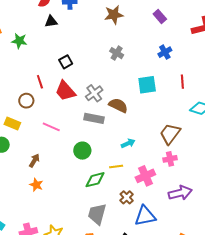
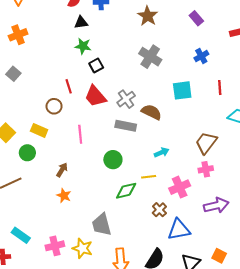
brown star: (114, 15) -> (148, 16), turned -30
green star: (19, 41) -> (83, 46), moved
gray cross: (117, 53) -> (150, 57), size x1.5
pink line: (51, 127) -> (80, 134), turned 60
gray trapezoid: (97, 214) -> (102, 225), moved, turned -30

